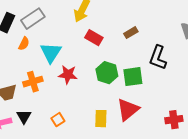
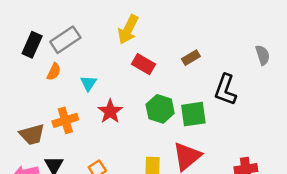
cyan triangle: (51, 53) -> (88, 83), size x0.6
red star: (68, 75) -> (110, 111), turned 30

